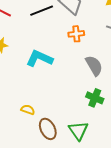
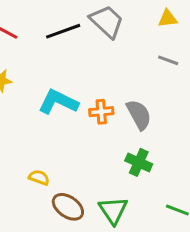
orange cross: (76, 34) -> (101, 112), moved
brown ellipse: (48, 129) -> (68, 207), turned -30

